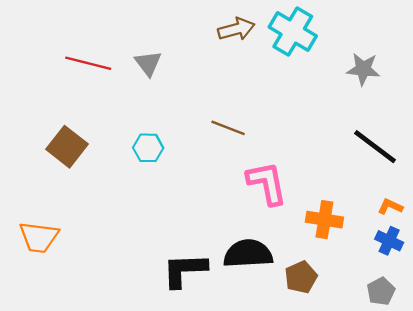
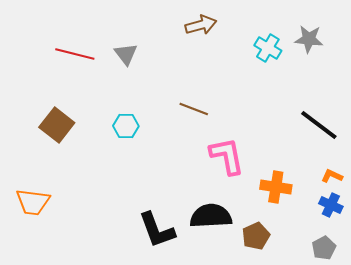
cyan cross: (293, 31) -> (268, 48), moved, size x0.7
gray star: (363, 69) -> (309, 39), moved
black L-shape: (185, 270) -> (157, 230), turned -108

